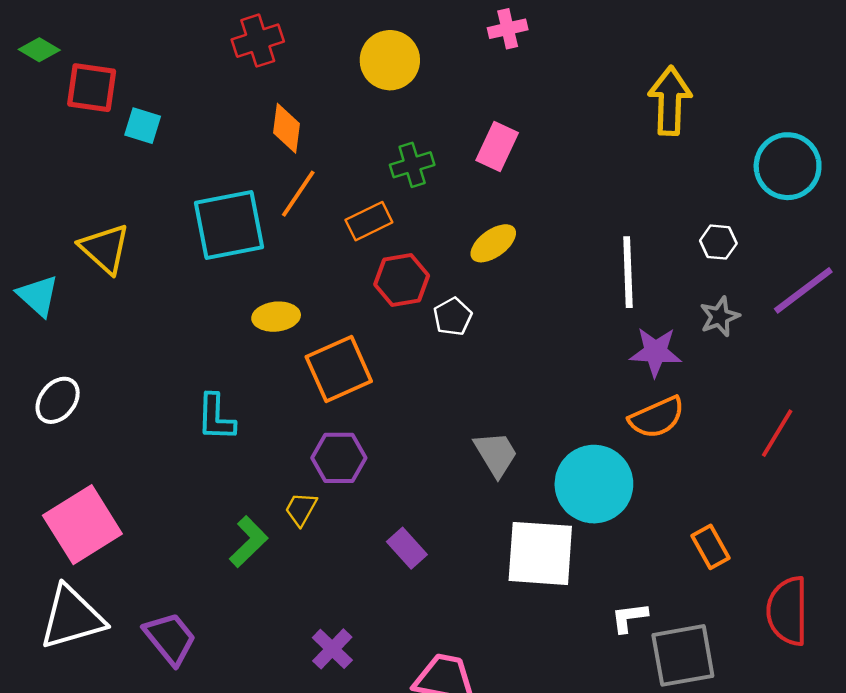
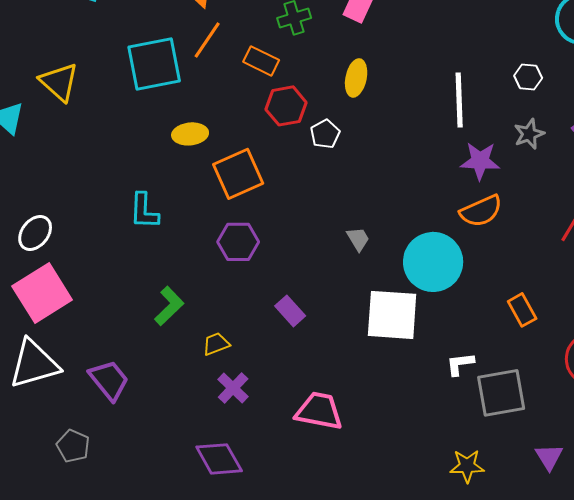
orange rectangle: (369, 221) -> (261, 61), turned 52
yellow ellipse: (493, 243) -> (356, 78), turned -42
white ellipse: (58, 400) -> (35, 233), moved
gray trapezoid: (496, 454) -> (358, 239), size x0.7
yellow trapezoid: (301, 509) -> (216, 344), moved, turned 40

